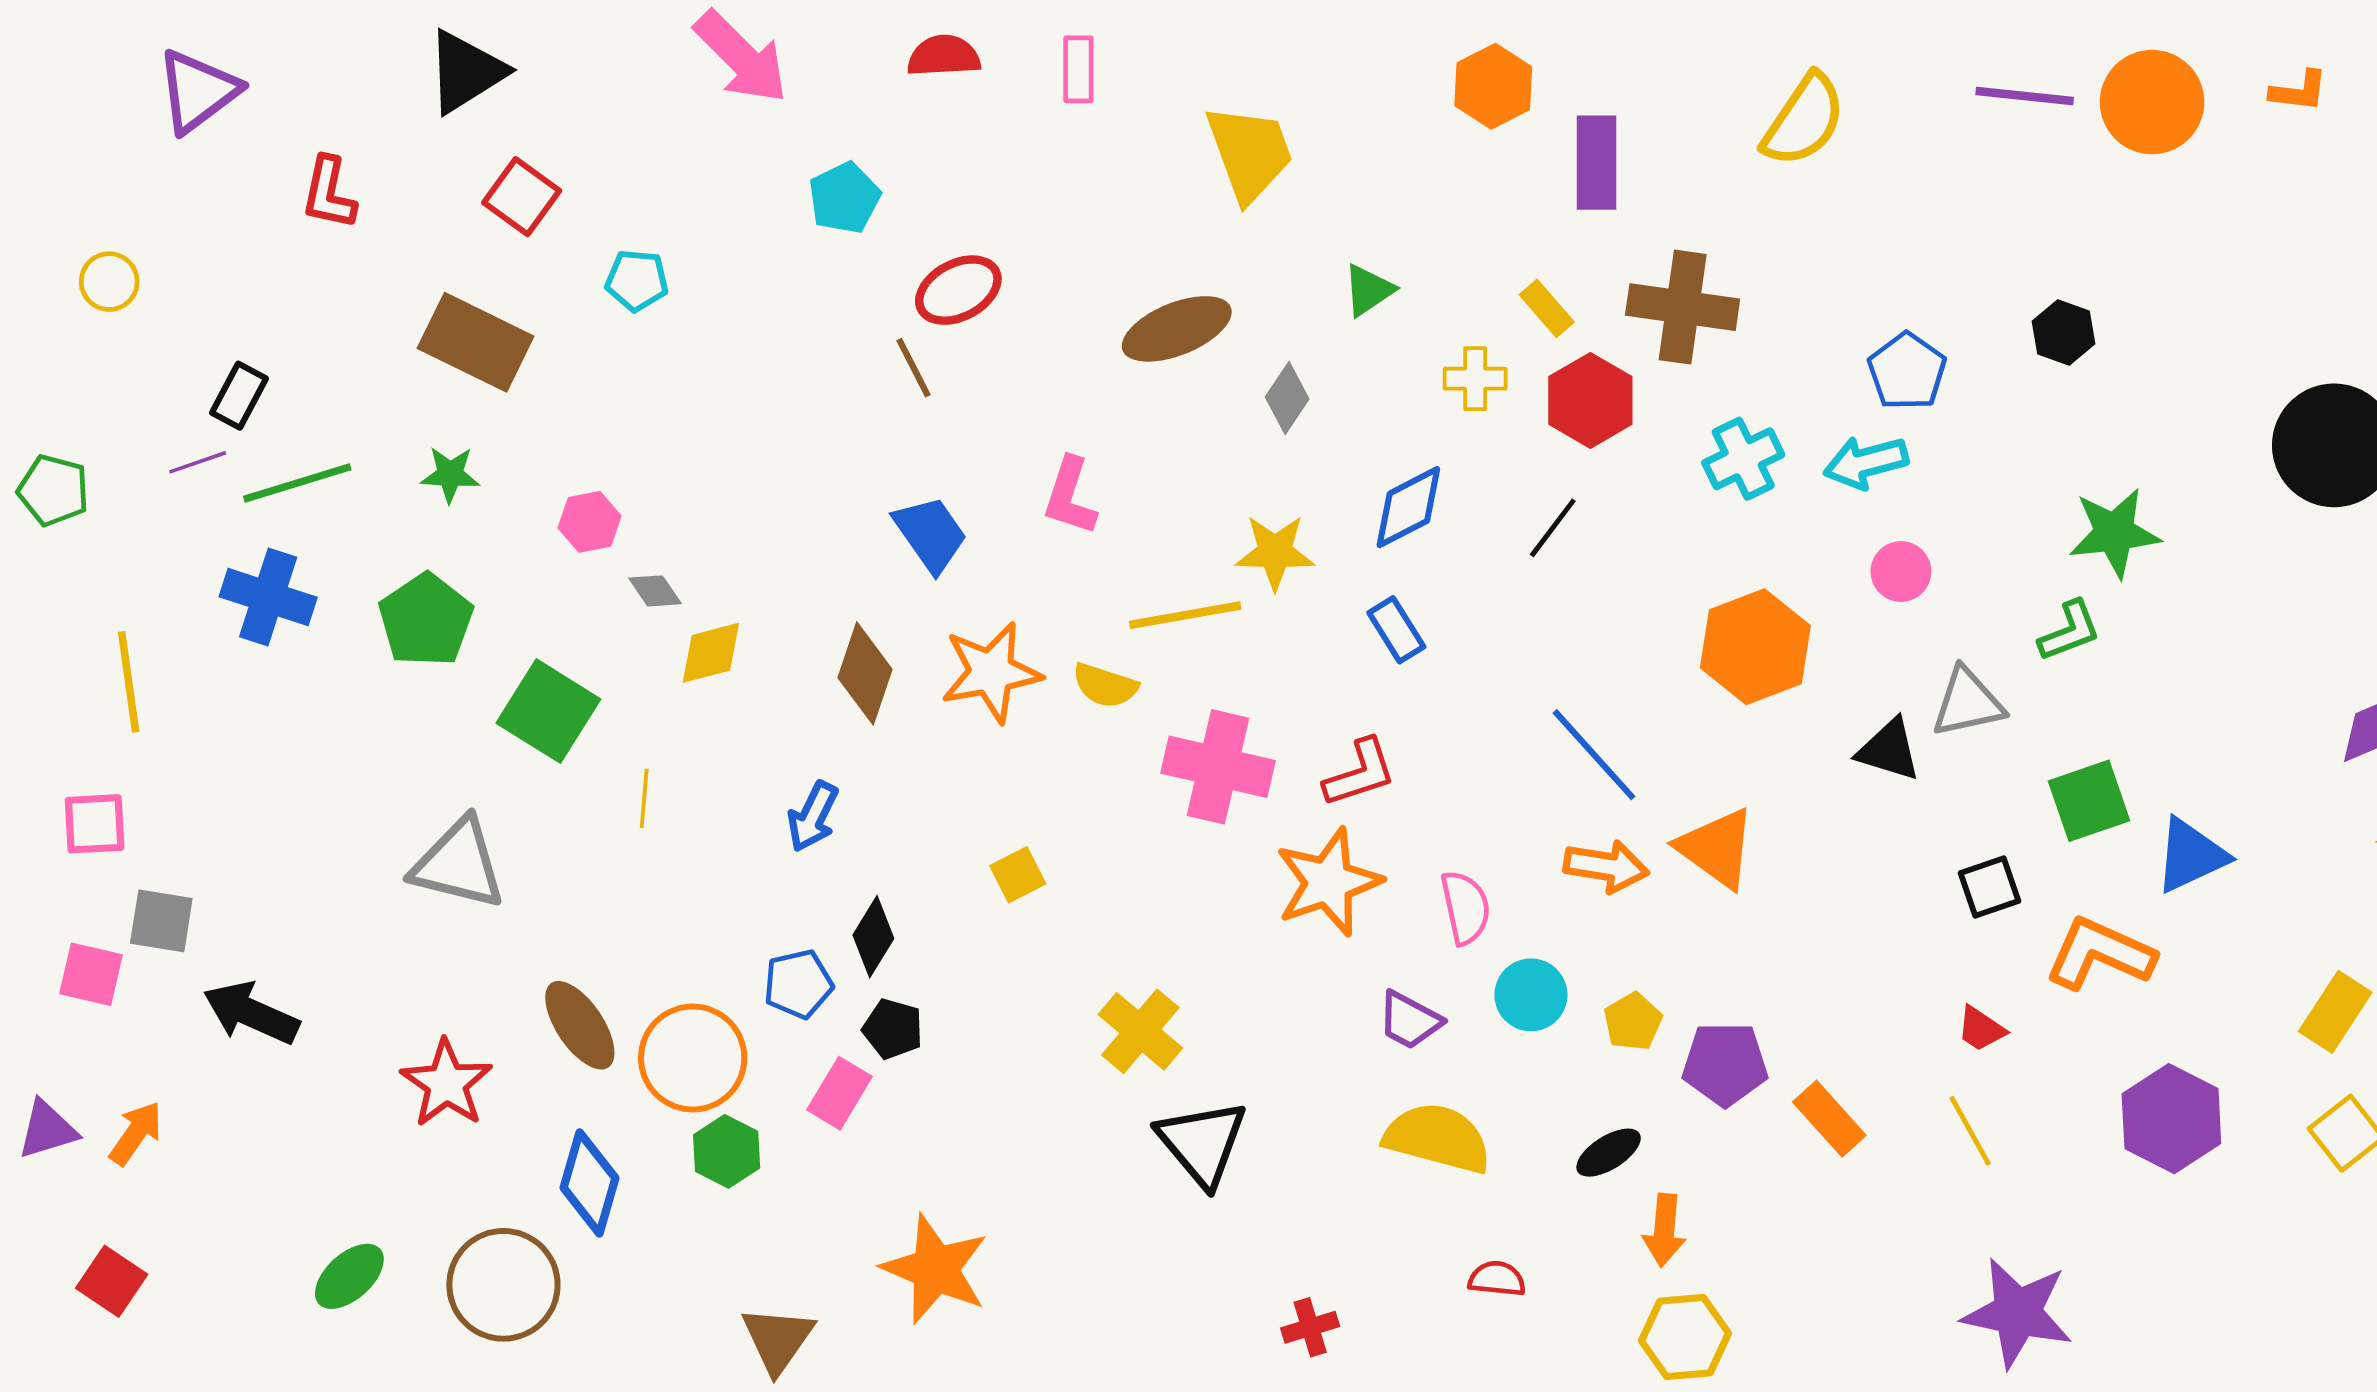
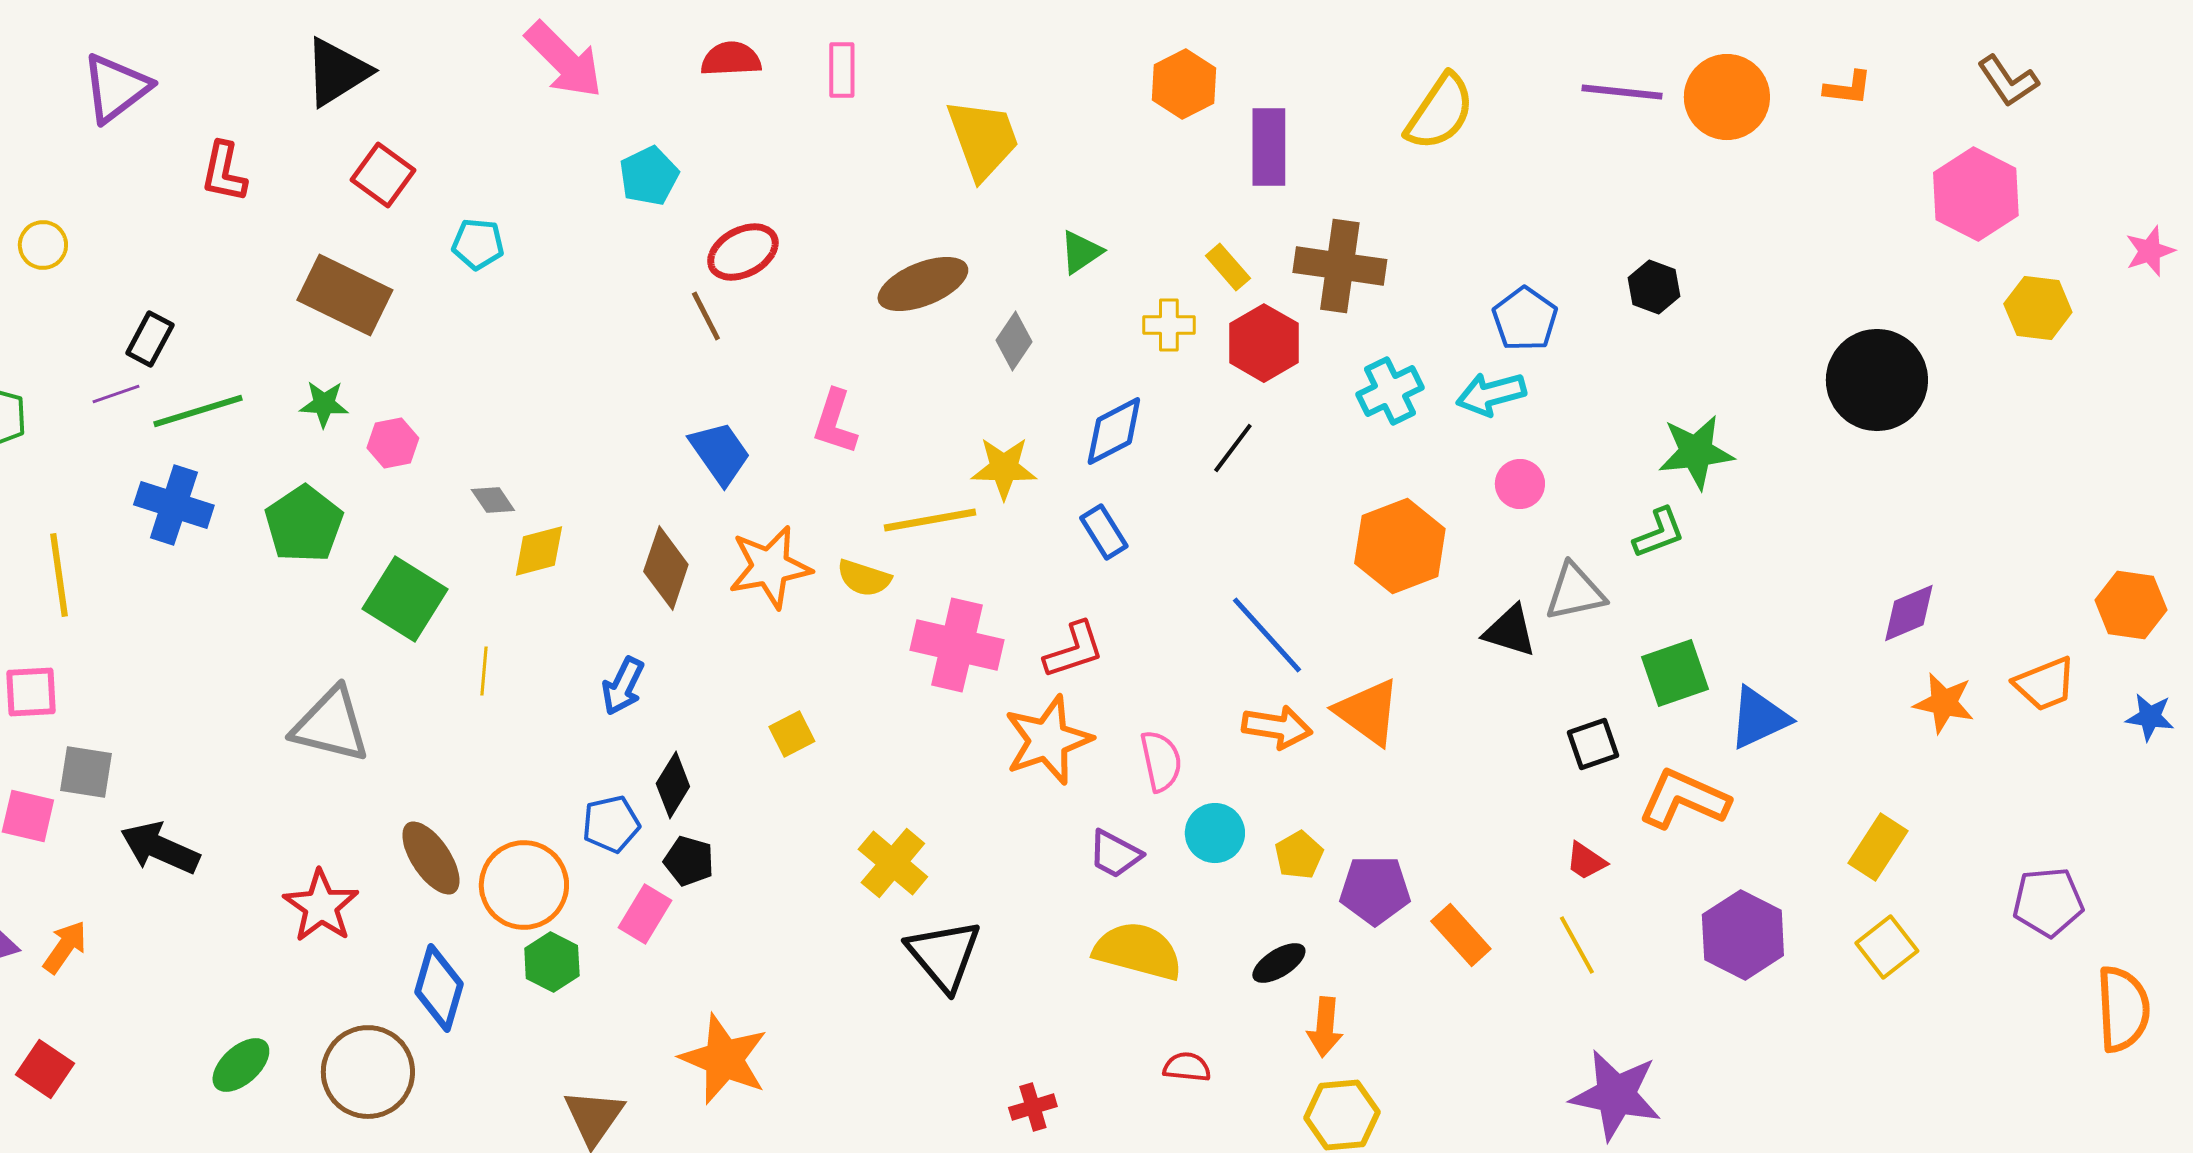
pink hexagon: (590, 522) -> (393, 443), moved

